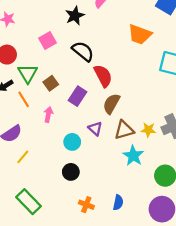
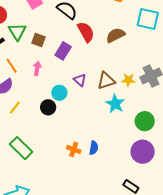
brown square: (51, 83) -> (38, 40), turned -32
orange line: (24, 99) -> (12, 66), moved
brown semicircle: (111, 104) -> (116, 35), moved, turned 36
black circle: (71, 172) -> (48, 107), moved
blue semicircle: (118, 203) -> (94, 148), moved

